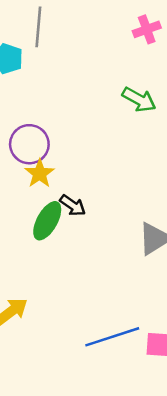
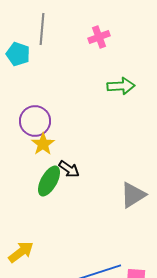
pink cross: (147, 29) -> (99, 37), moved
green arrow: (139, 100) -> (121, 86), turned -32

